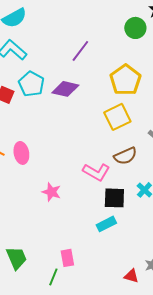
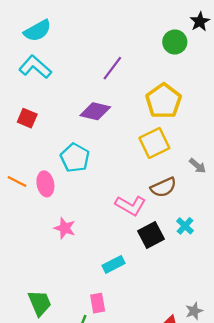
cyan pentagon: (31, 84) -> (75, 158), moved
pink star: (51, 192) -> (65, 228), moved
black square: (114, 198) -> (151, 235), turned -30
cyan rectangle: (106, 224) -> (114, 264), moved

